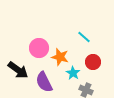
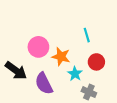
cyan line: (84, 37) -> (87, 35), turned 32

